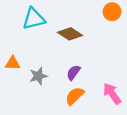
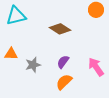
cyan triangle: (34, 19) -> (16, 16), moved
pink arrow: (112, 94) -> (96, 67), moved

